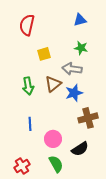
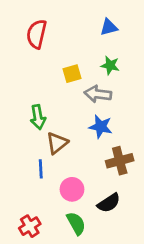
yellow square: (44, 54) -> (72, 74), moved
brown triangle: (53, 84) -> (57, 143), moved
blue star: (74, 93) -> (101, 127), turned 30

